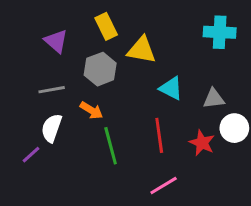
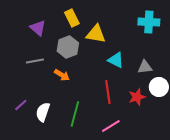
white semicircle: (52, 128) -> (43, 112), moved
red star: (202, 143) -> (137, 97), turned 30
green line: (111, 146) -> (75, 114), moved, turned 30

